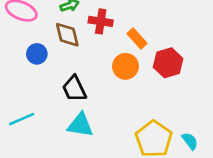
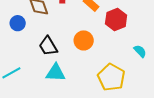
orange circle: (126, 66) -> (84, 40), moved
cyan semicircle: (190, 141) -> (140, 51), moved

